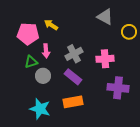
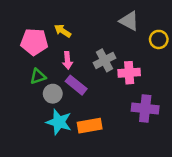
pink arrow: (46, 51) -> (68, 60), moved
gray cross: (74, 54) -> (104, 60), moved
purple rectangle: (73, 77) -> (76, 85), moved
cyan star: (40, 109) -> (59, 122), moved

